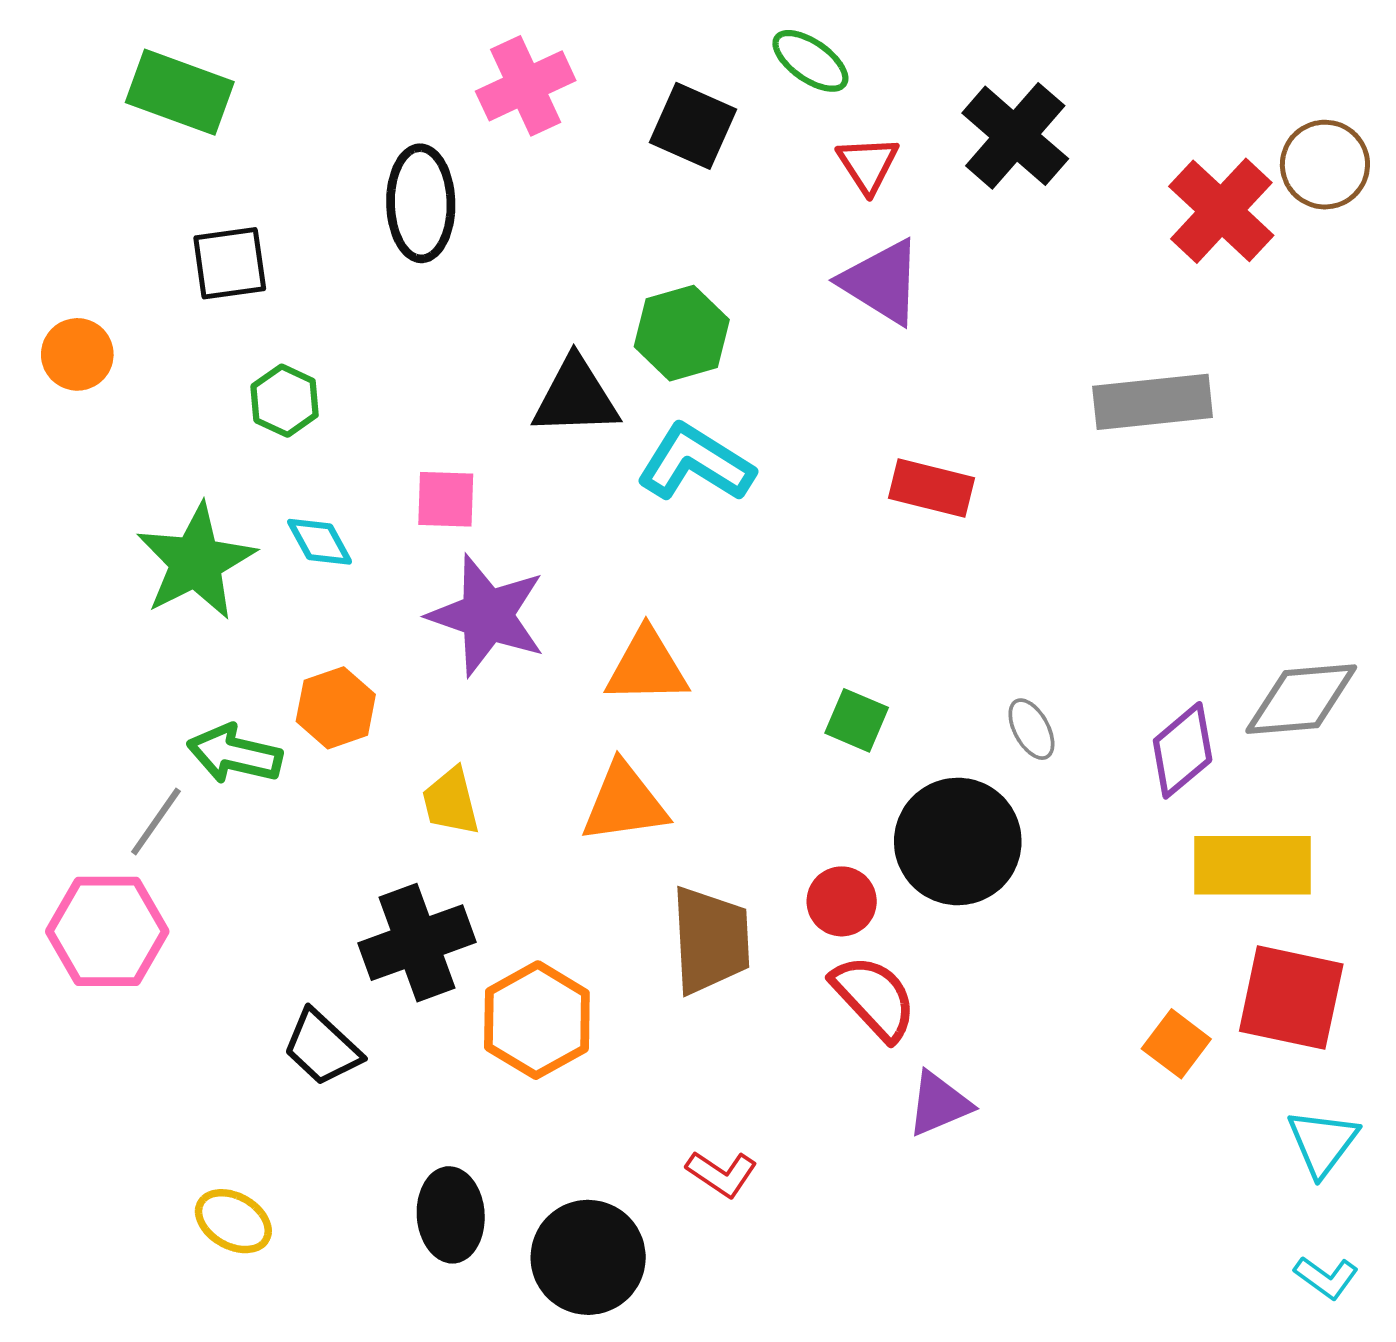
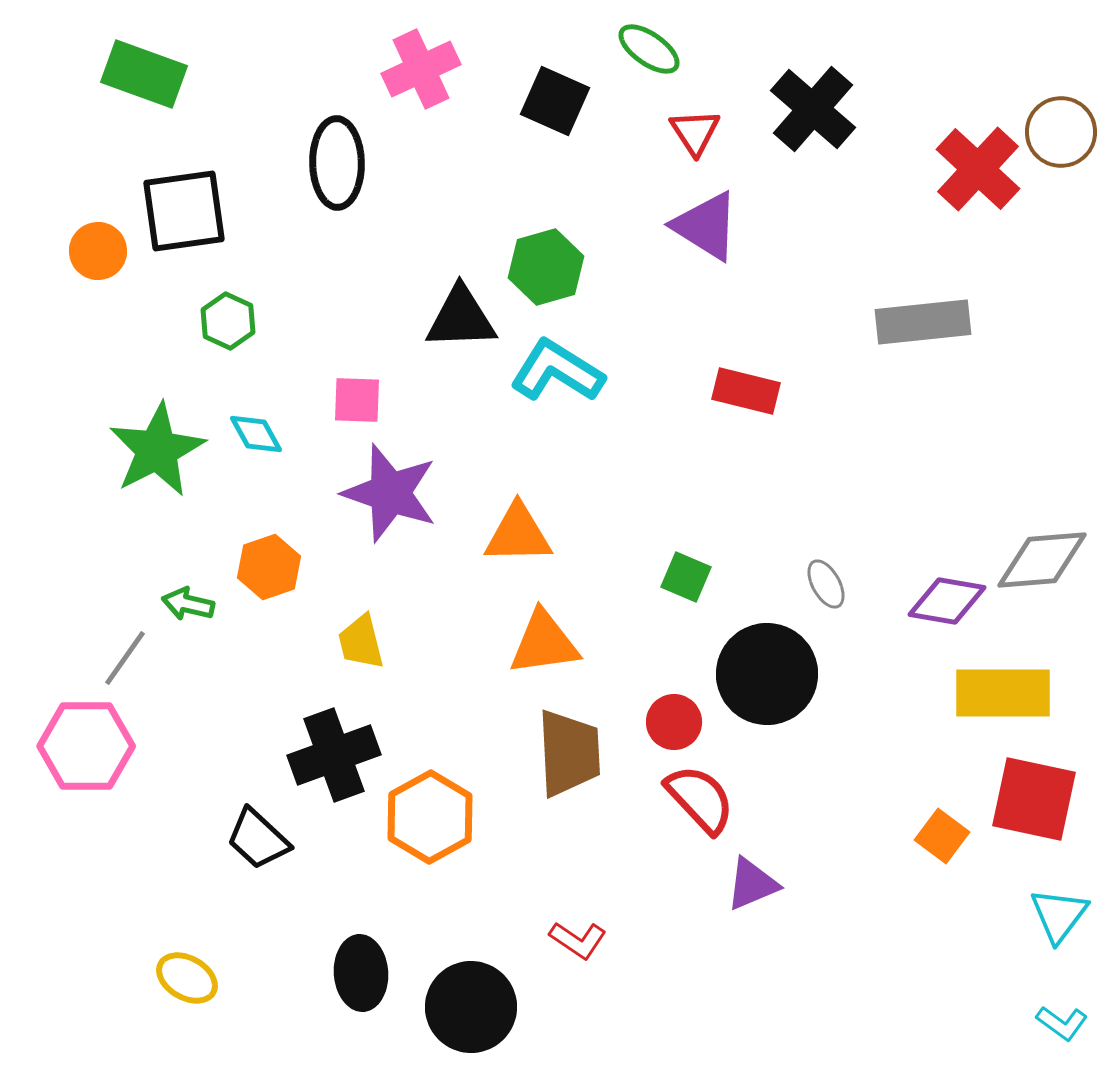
black square: (230, 263) -> (184, 211), size x1.4
orange circle: (77, 354) -> (98, 251), moved
purple diamond: (1183, 750) -> (947, 601), turned 50
green arrow: (235, 754) -> (188, 604), size x0.7
orange triangle: (624, 803) -> (544, 643), moved

